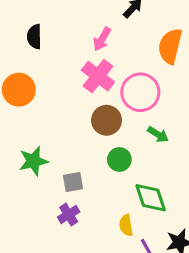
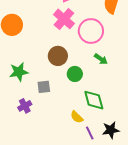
brown circle: (107, 120) -> (58, 56), moved
purple cross: (69, 214) -> (25, 106), moved
yellow semicircle: (126, 225) -> (77, 117), turned -40

